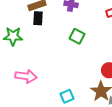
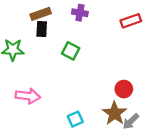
green square: (77, 36) -> (71, 51), moved

